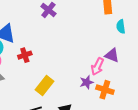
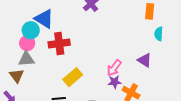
red cross: (25, 55) -> (59, 43), size x1.5
pink arrow: (97, 66) -> (114, 68), moved

